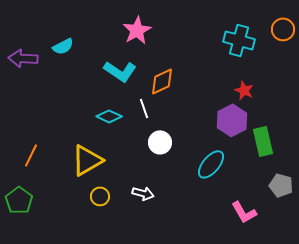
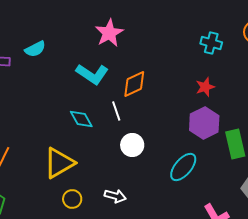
cyan cross: (239, 40) -> (211, 43), size x0.7
red star: (244, 90) -> (205, 87), moved, turned 30
cyan diamond: (109, 116) -> (81, 119), turned 35

